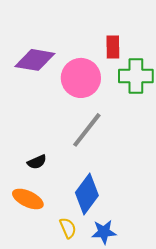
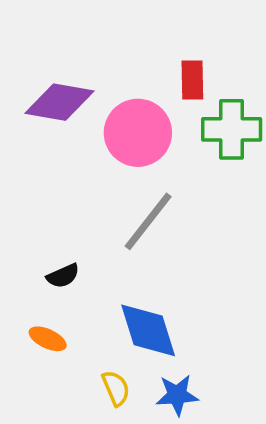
blue diamond: (87, 194) -> (148, 330), turned -54
orange ellipse: (28, 199) -> (48, 339), size x0.7

